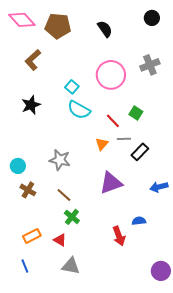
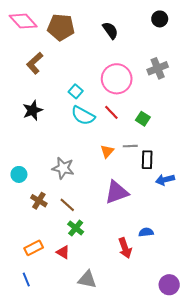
red line: (113, 121) -> (111, 112), moved
black rectangle: (140, 152) -> (147, 160), turned -42
blue arrow: (159, 187) -> (165, 180), moved
brown cross: (28, 190) -> (39, 201), moved
gray triangle: (71, 266) -> (87, 279), moved

